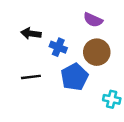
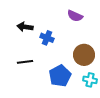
brown circle: (97, 52) -> (84, 55), moved
blue pentagon: (74, 77) -> (60, 76), moved

